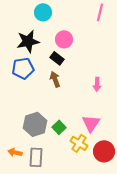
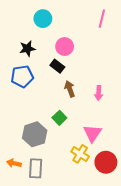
black star: (28, 41) -> (27, 49), size x0.7
brown arrow: (55, 79) -> (70, 89), moved
green square: (59, 127) -> (59, 118), moved

